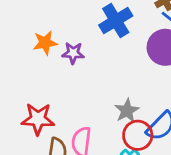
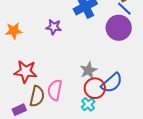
orange star: (45, 43) -> (14, 31), moved

